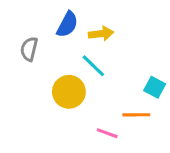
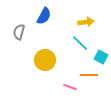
yellow arrow: (101, 34) -> (86, 22), moved
cyan line: (93, 66) -> (80, 43), moved

